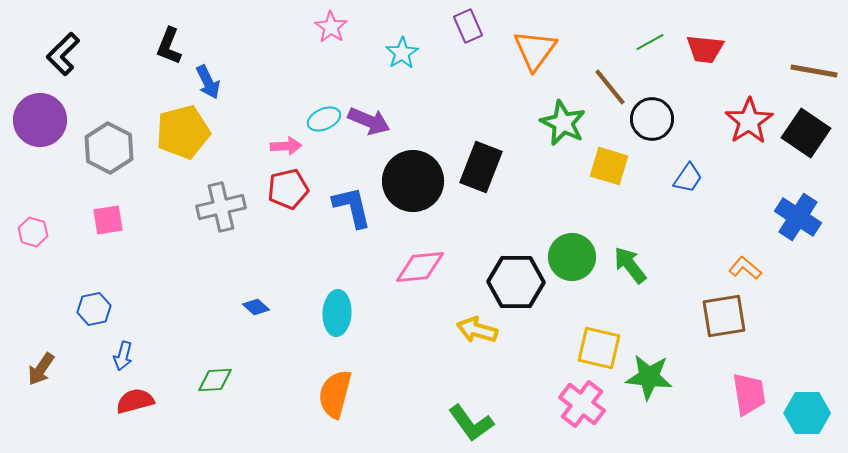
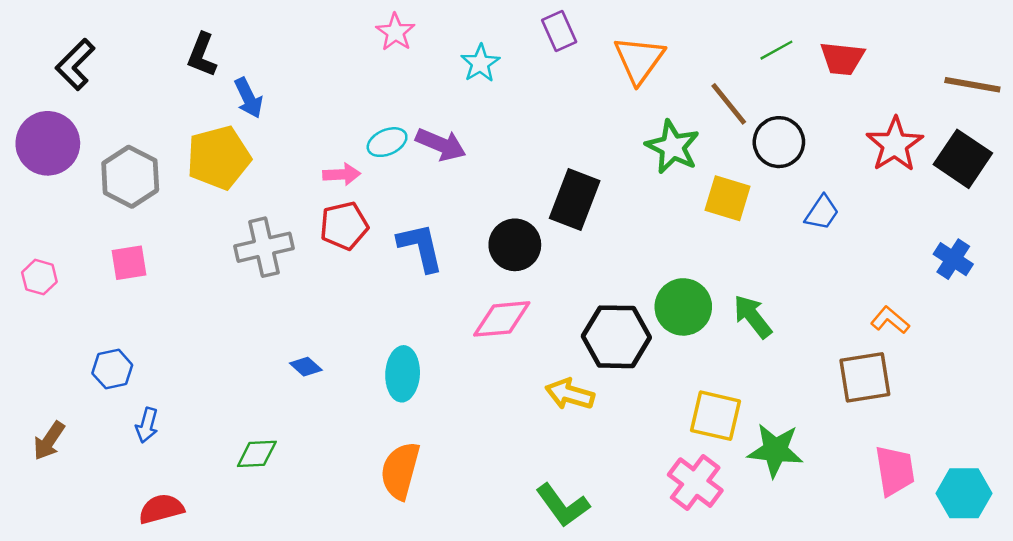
black circle: (413, 181) -> (515, 245), moved, size x0.7
blue cross: (798, 217) -> (953, 259), size x0.7
red semicircle: (135, 401) -> (161, 509), moved

